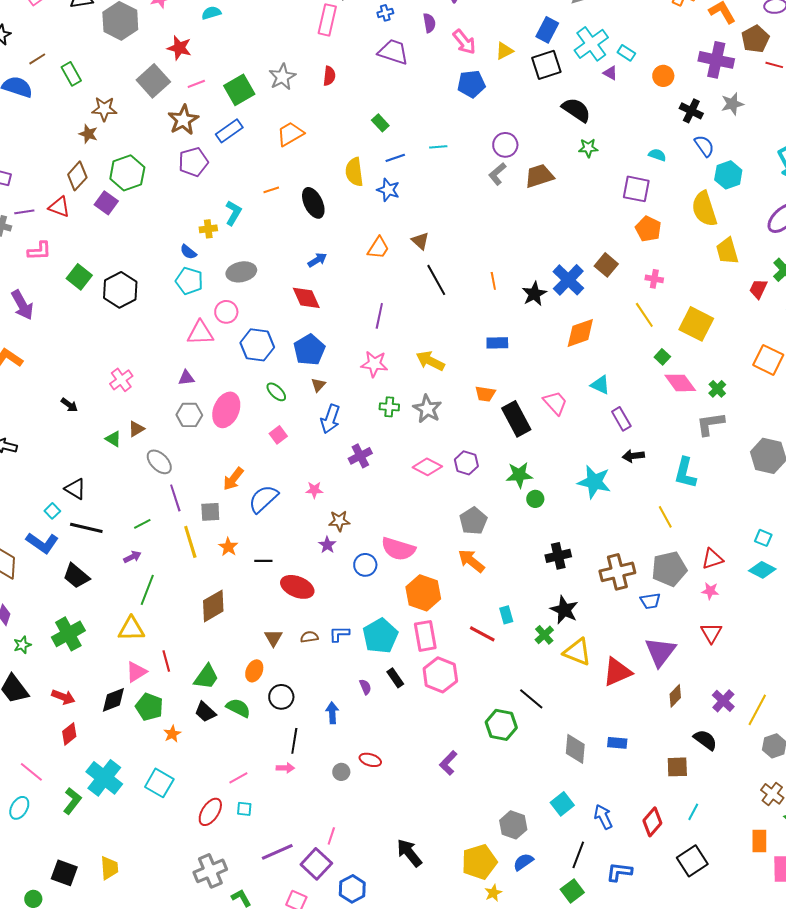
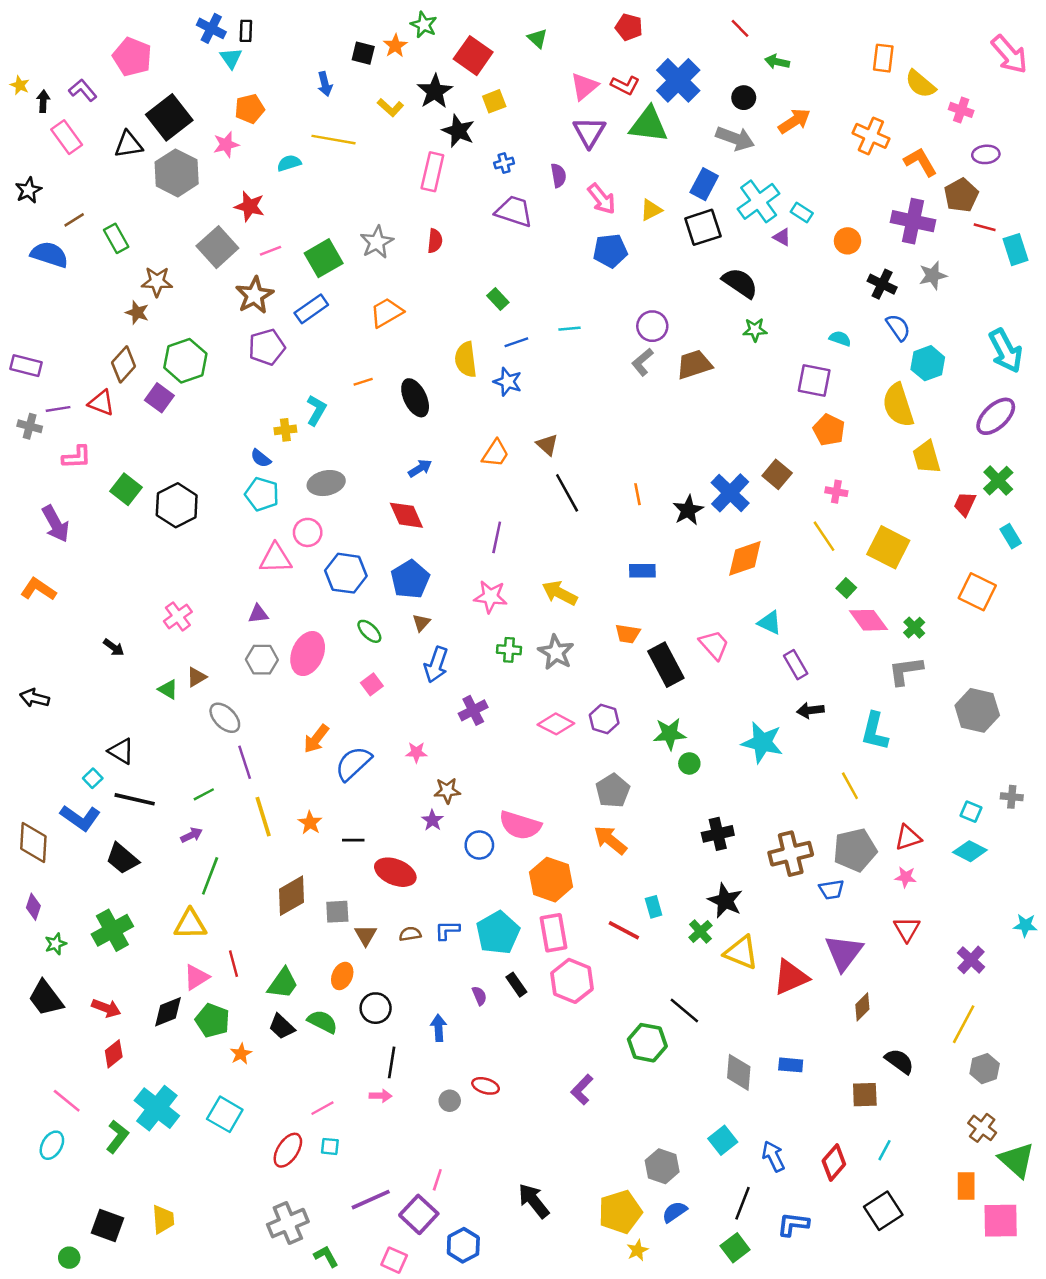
gray square: (210, 512) -> (337, 912), moved
purple cross: (723, 701) -> (971, 960), moved

